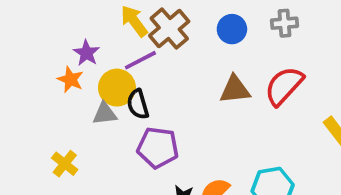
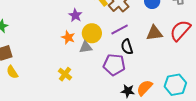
purple line: (140, 60) -> (120, 30), moved
orange star: (70, 79) -> (68, 37), moved
black semicircle: (138, 104) -> (127, 47), moved

